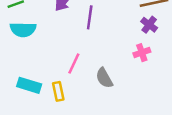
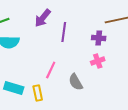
purple cross: (149, 25) -> (99, 38), moved, turned -32
pink cross: (142, 53) -> (98, 61), moved

